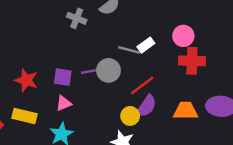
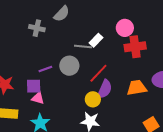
purple line: (90, 71) -> (45, 69), moved
purple square: (63, 77) -> (34, 86), moved
pink triangle: (64, 103) -> (38, 98), turned 48

